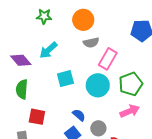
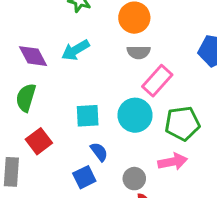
cyan square: (65, 79) -> (88, 116), moved
red square: (37, 117) -> (39, 141), turned 30
gray circle: (98, 128) -> (134, 179), moved

